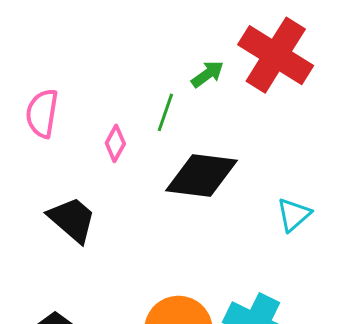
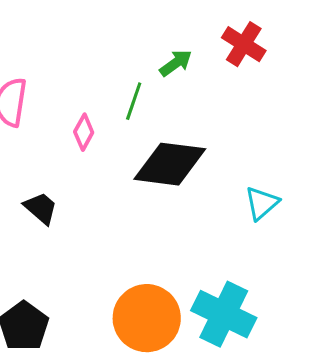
red cross: (276, 55) -> (244, 44), size x0.6
black trapezoid: (72, 220) -> (41, 208), size x0.7

